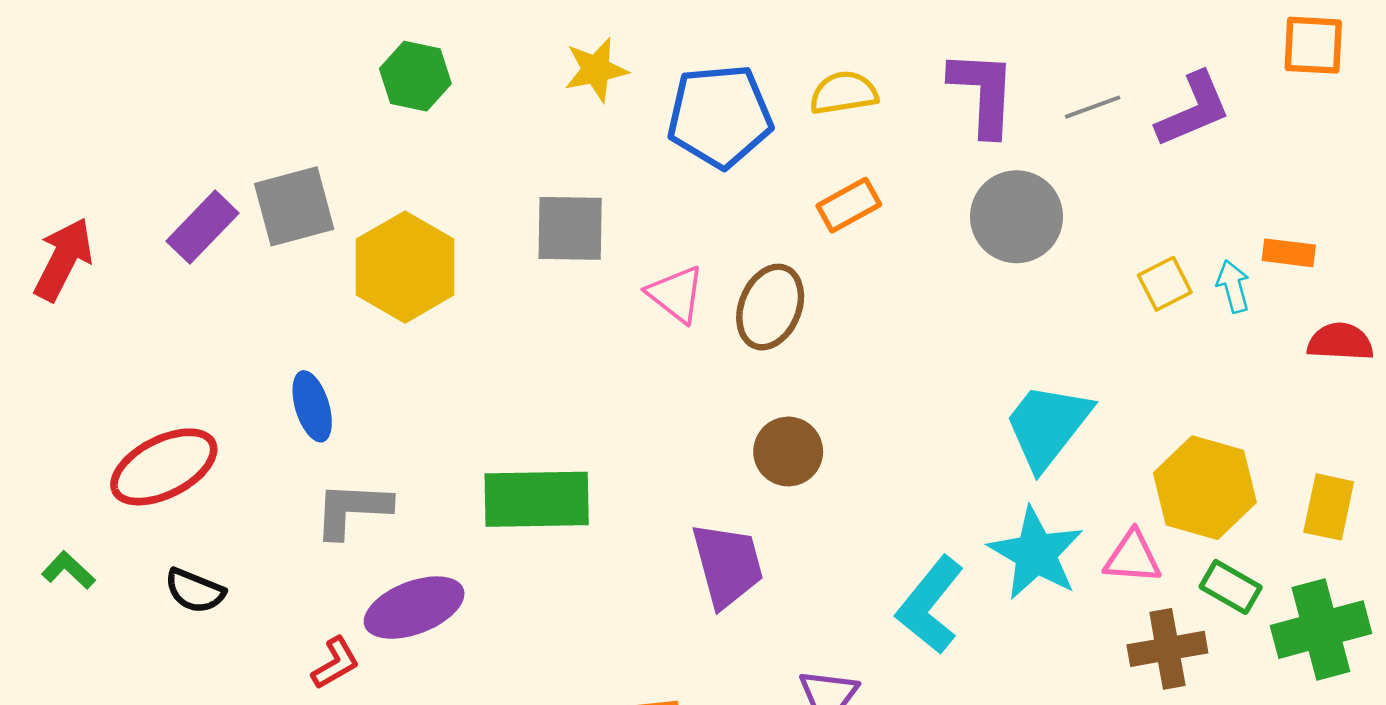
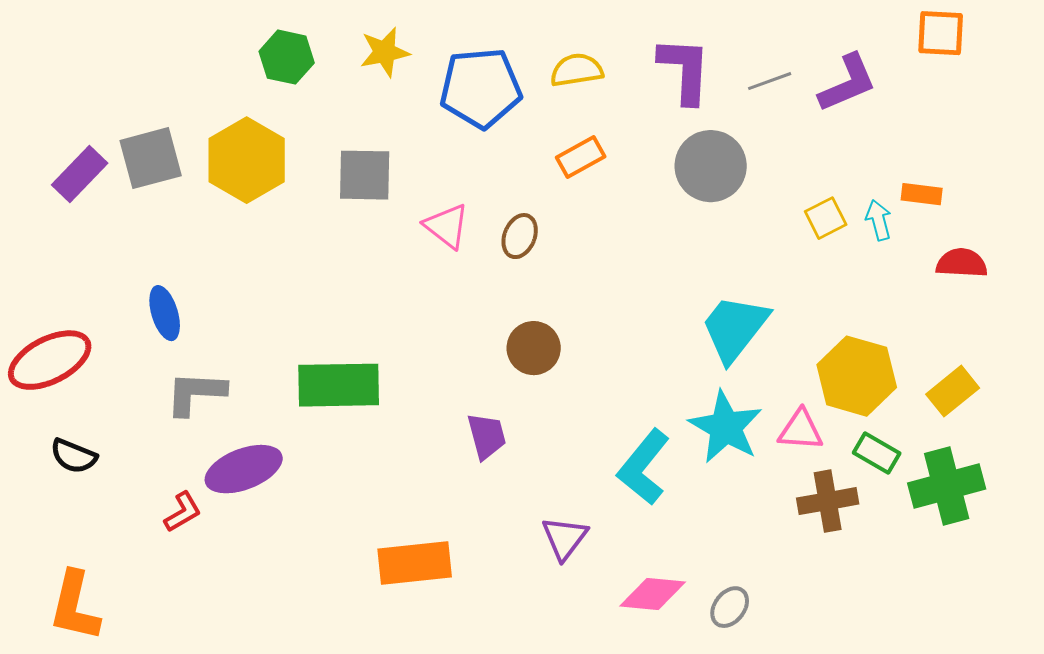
green hexagon: (415, 76) -> (287, 57), moved
yellow hexagon: (405, 267) -> (247, 160), moved
brown ellipse: (770, 307) -> (520, 236), size x0.7
yellow rectangle: (1329, 507) -> (953, 391), turned 39
purple trapezoid: (728, 565) -> (487, 436), size x0.7

